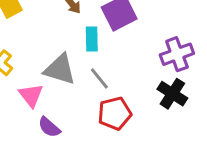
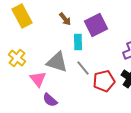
red pentagon: (115, 113) -> (104, 81), moved

